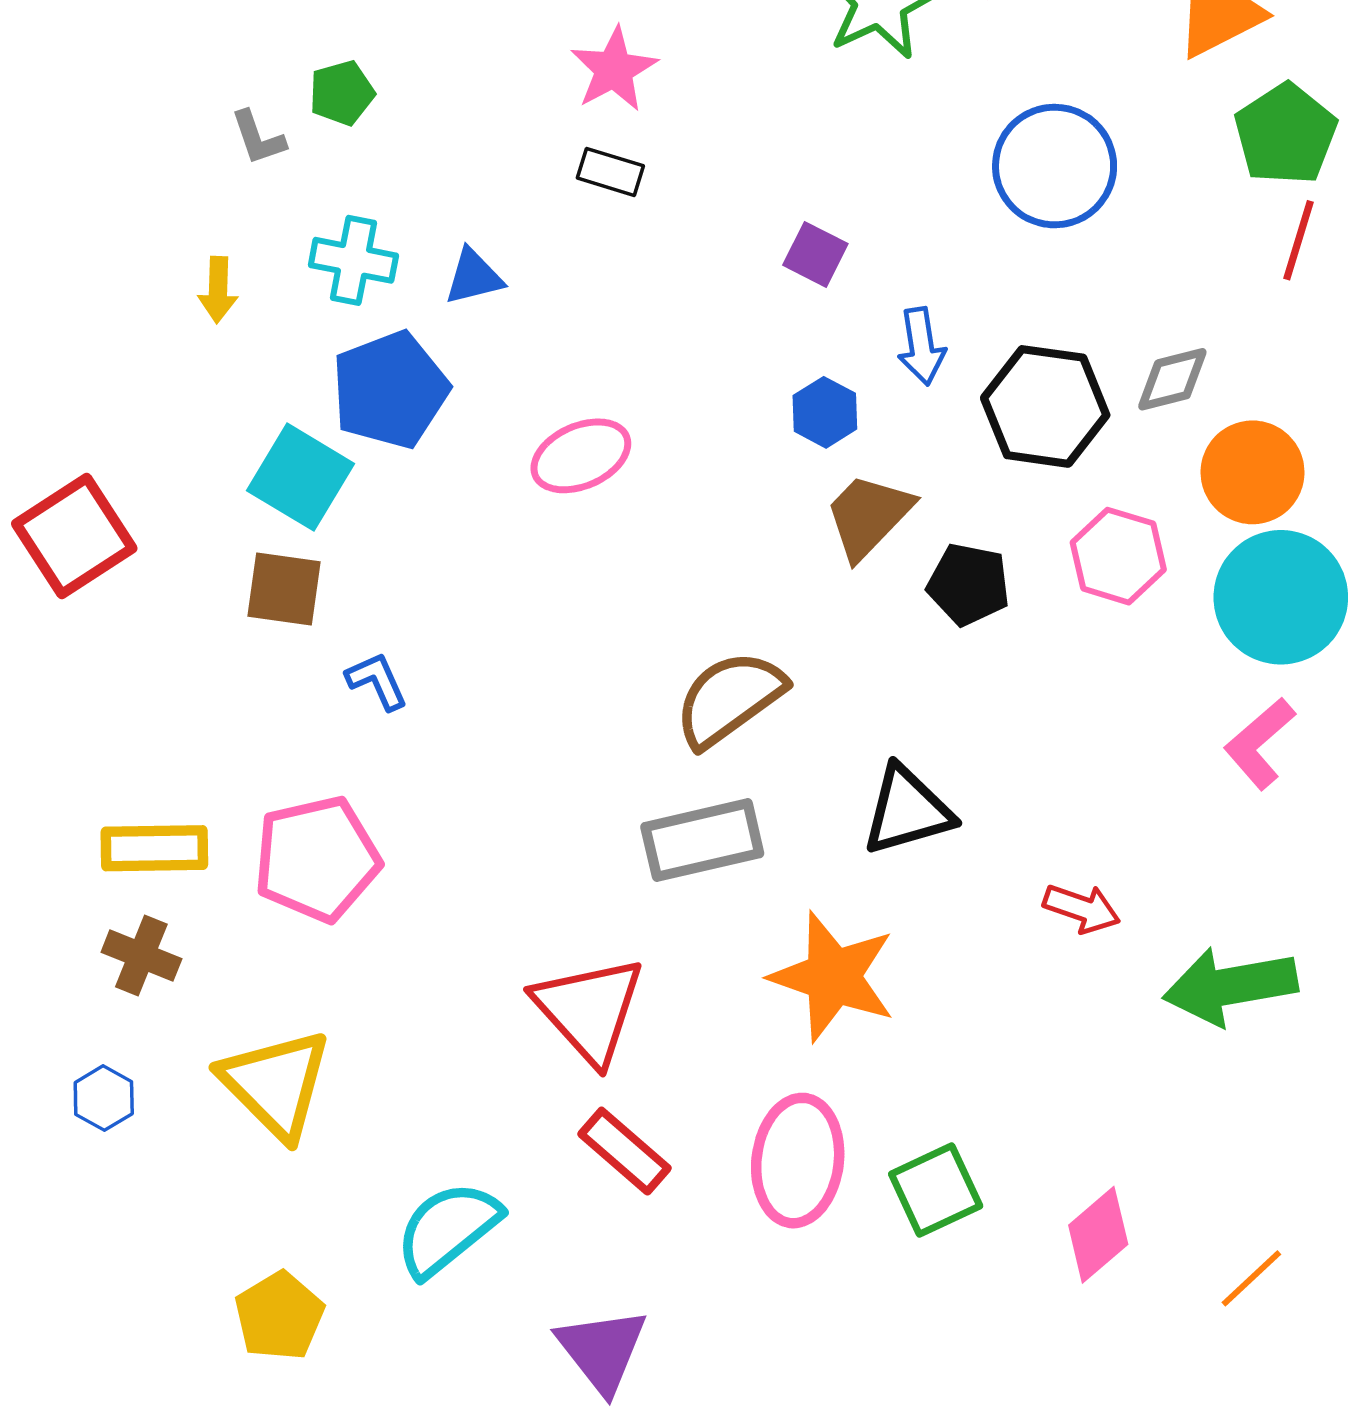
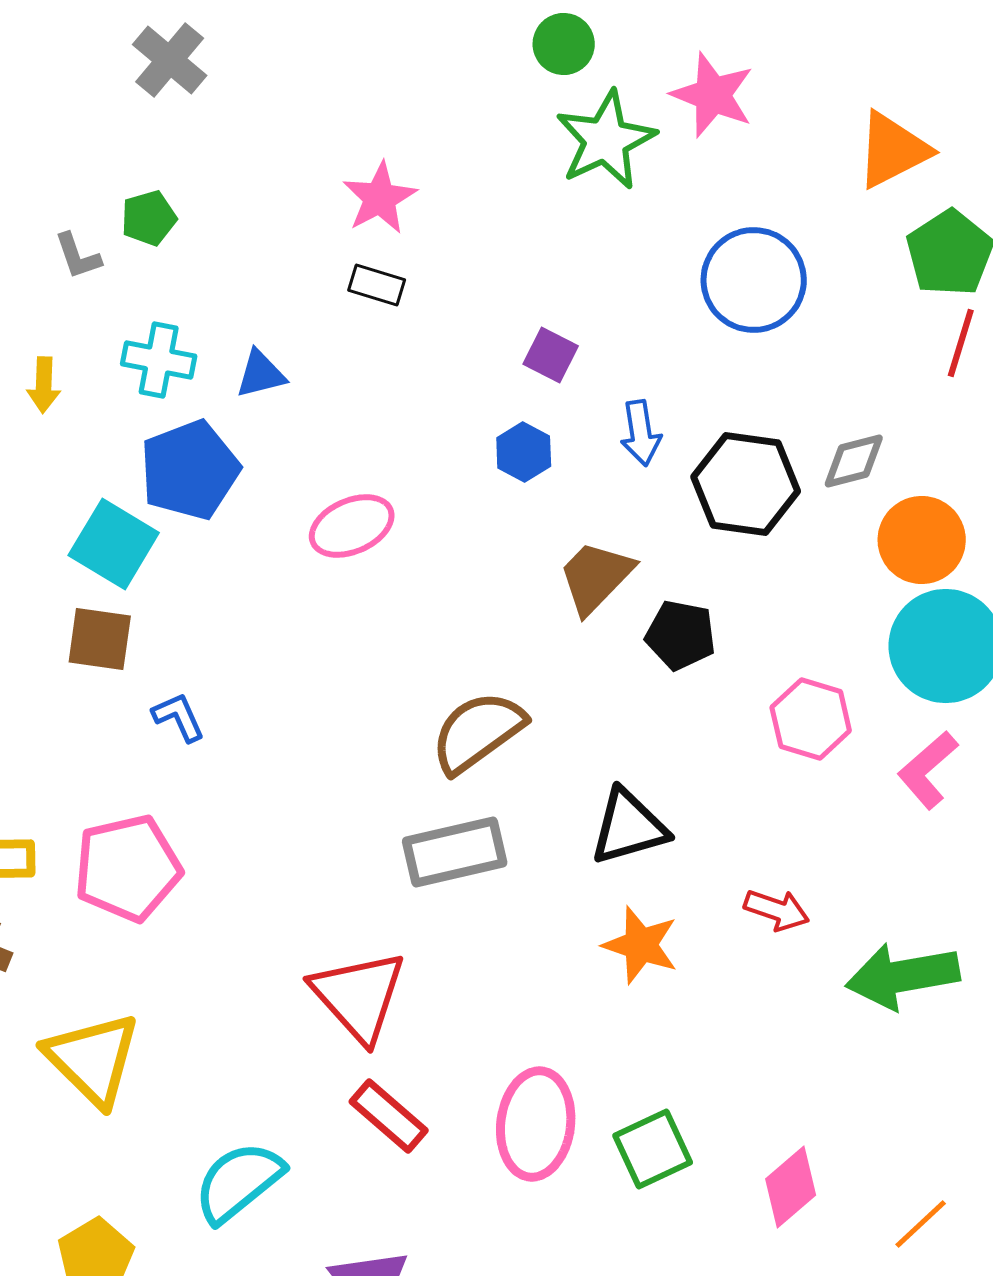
blue hexagon: (825, 412) -> (524, 452), moved
pink hexagon: (1118, 556) -> (811, 719), moved
orange star: (833, 977) -> (641, 945), moved, size x0.7

